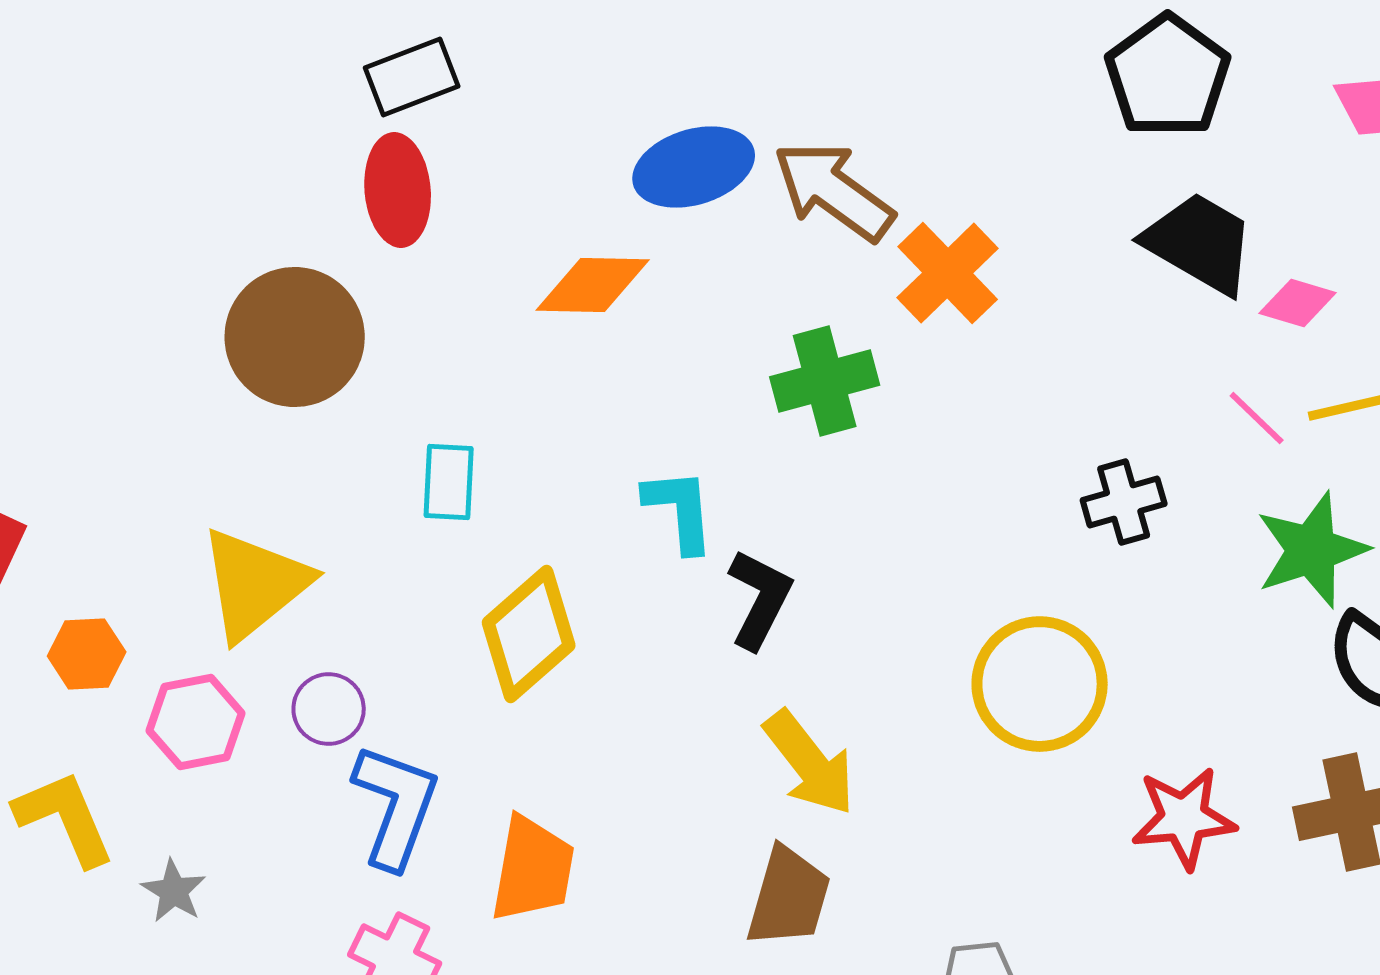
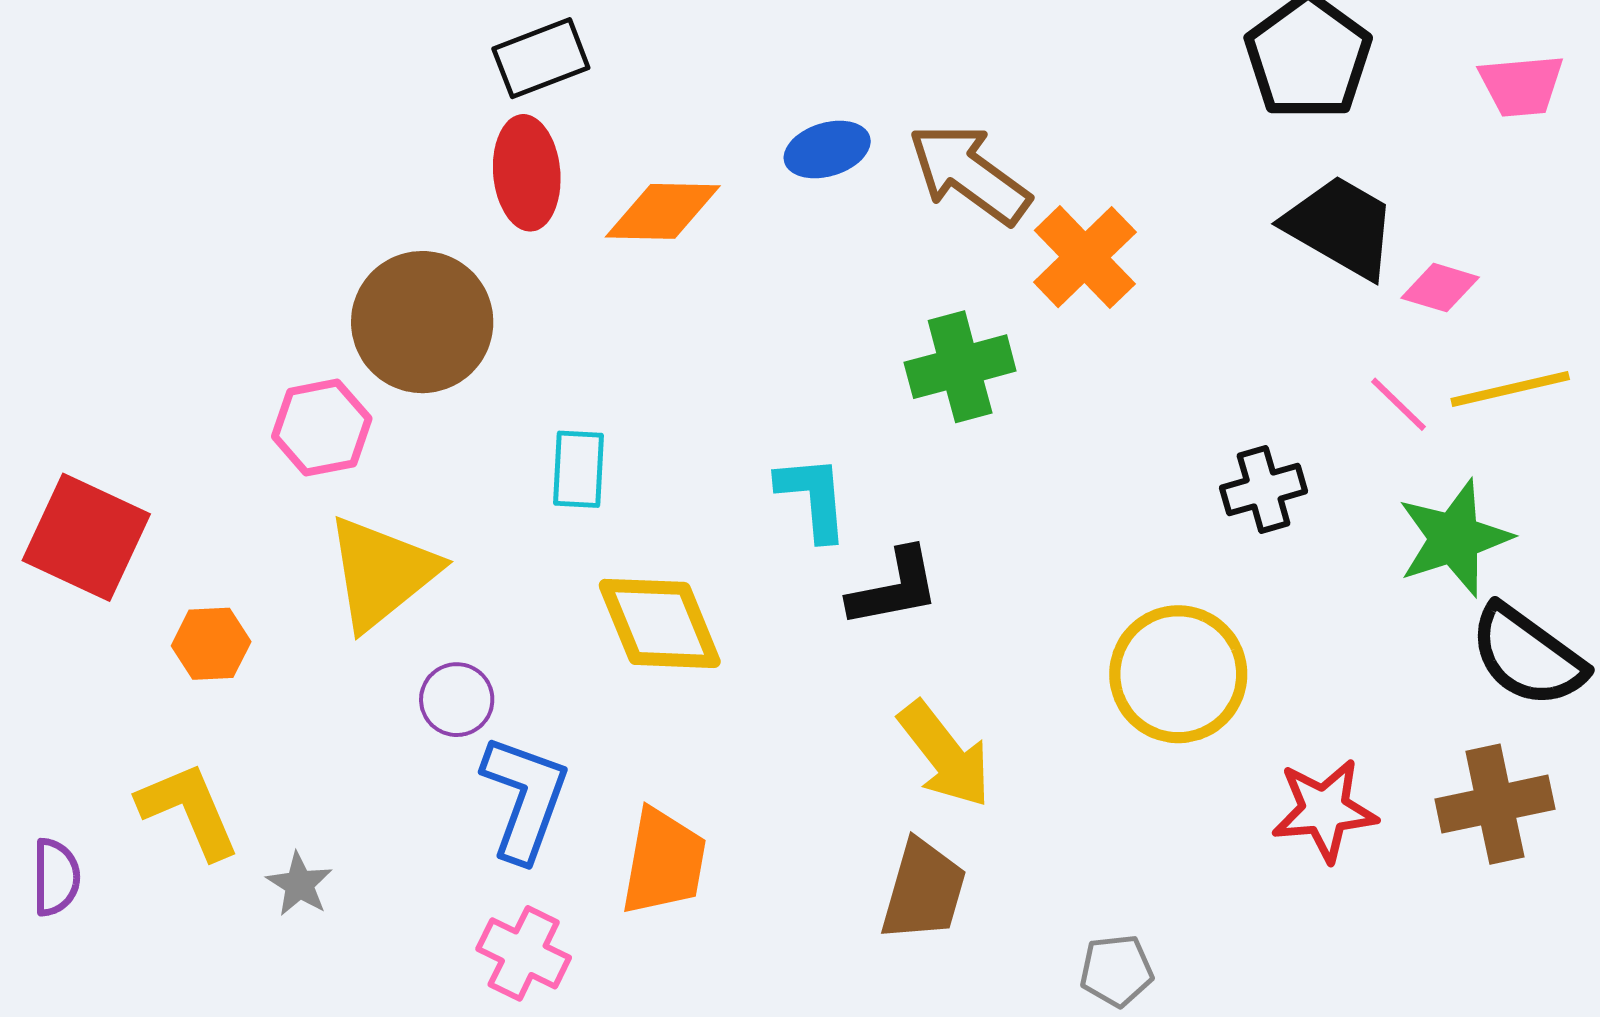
blue ellipse: (694, 167) -> (827, 149), size x0.7
orange diamond: (593, 285) -> (663, 211), moved
black L-shape: (760, 599) -> (894, 588), turned 52
yellow diamond: (529, 634) -> (660, 623), turned -71
pink hexagon: (196, 722) -> (322, 428), moved

